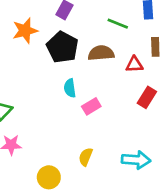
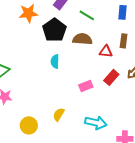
green line: (118, 24) -> (87, 15), moved
pink rectangle: (91, 106) -> (86, 86), moved

